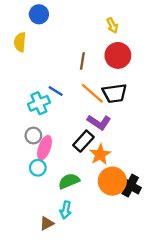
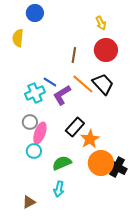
black trapezoid: (115, 93) -> (103, 84), turned -125
purple L-shape: (99, 122) -> (62, 95), moved, turned 115
brown triangle: (47, 223) -> (29, 202), moved

